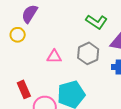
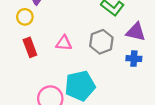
red rectangle: (24, 89) -> (30, 47), moved

